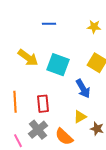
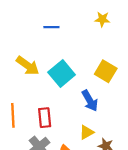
yellow star: (94, 27) -> (102, 19), moved
cyan square: (58, 65) -> (62, 74), turned 30

